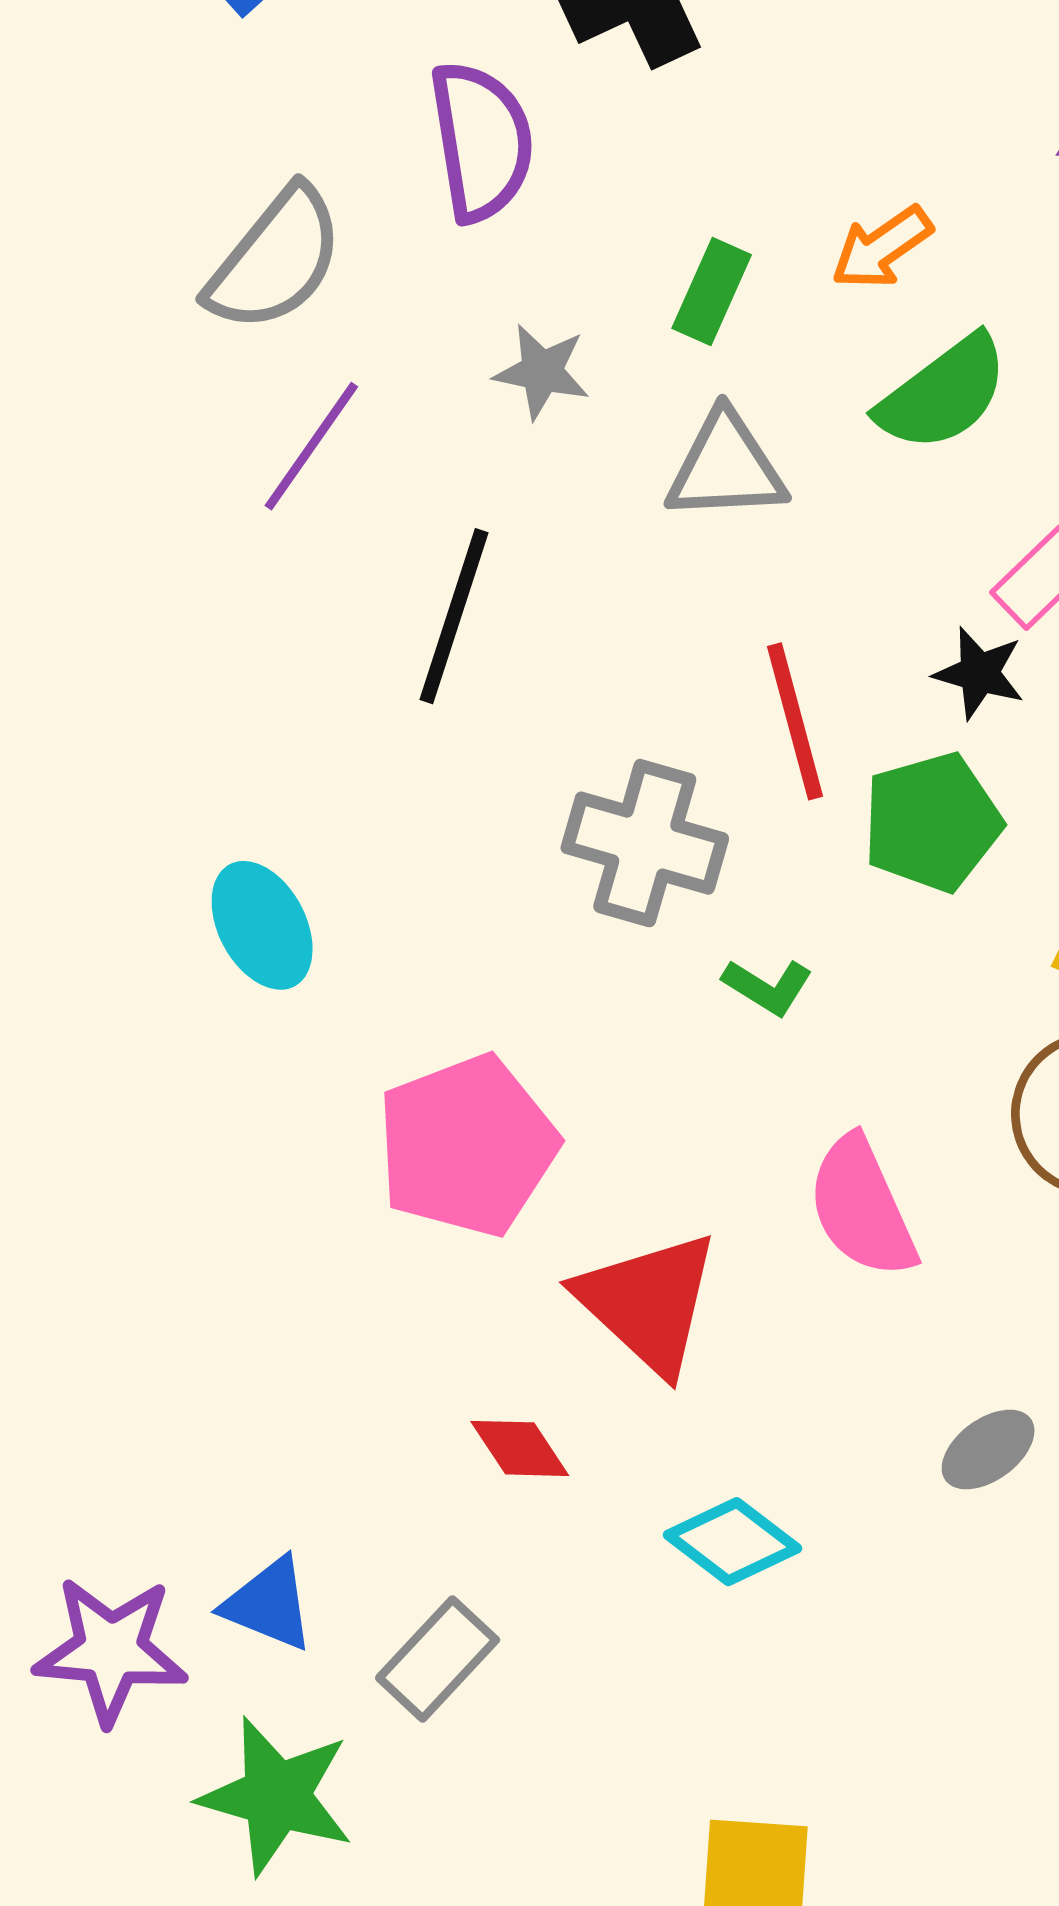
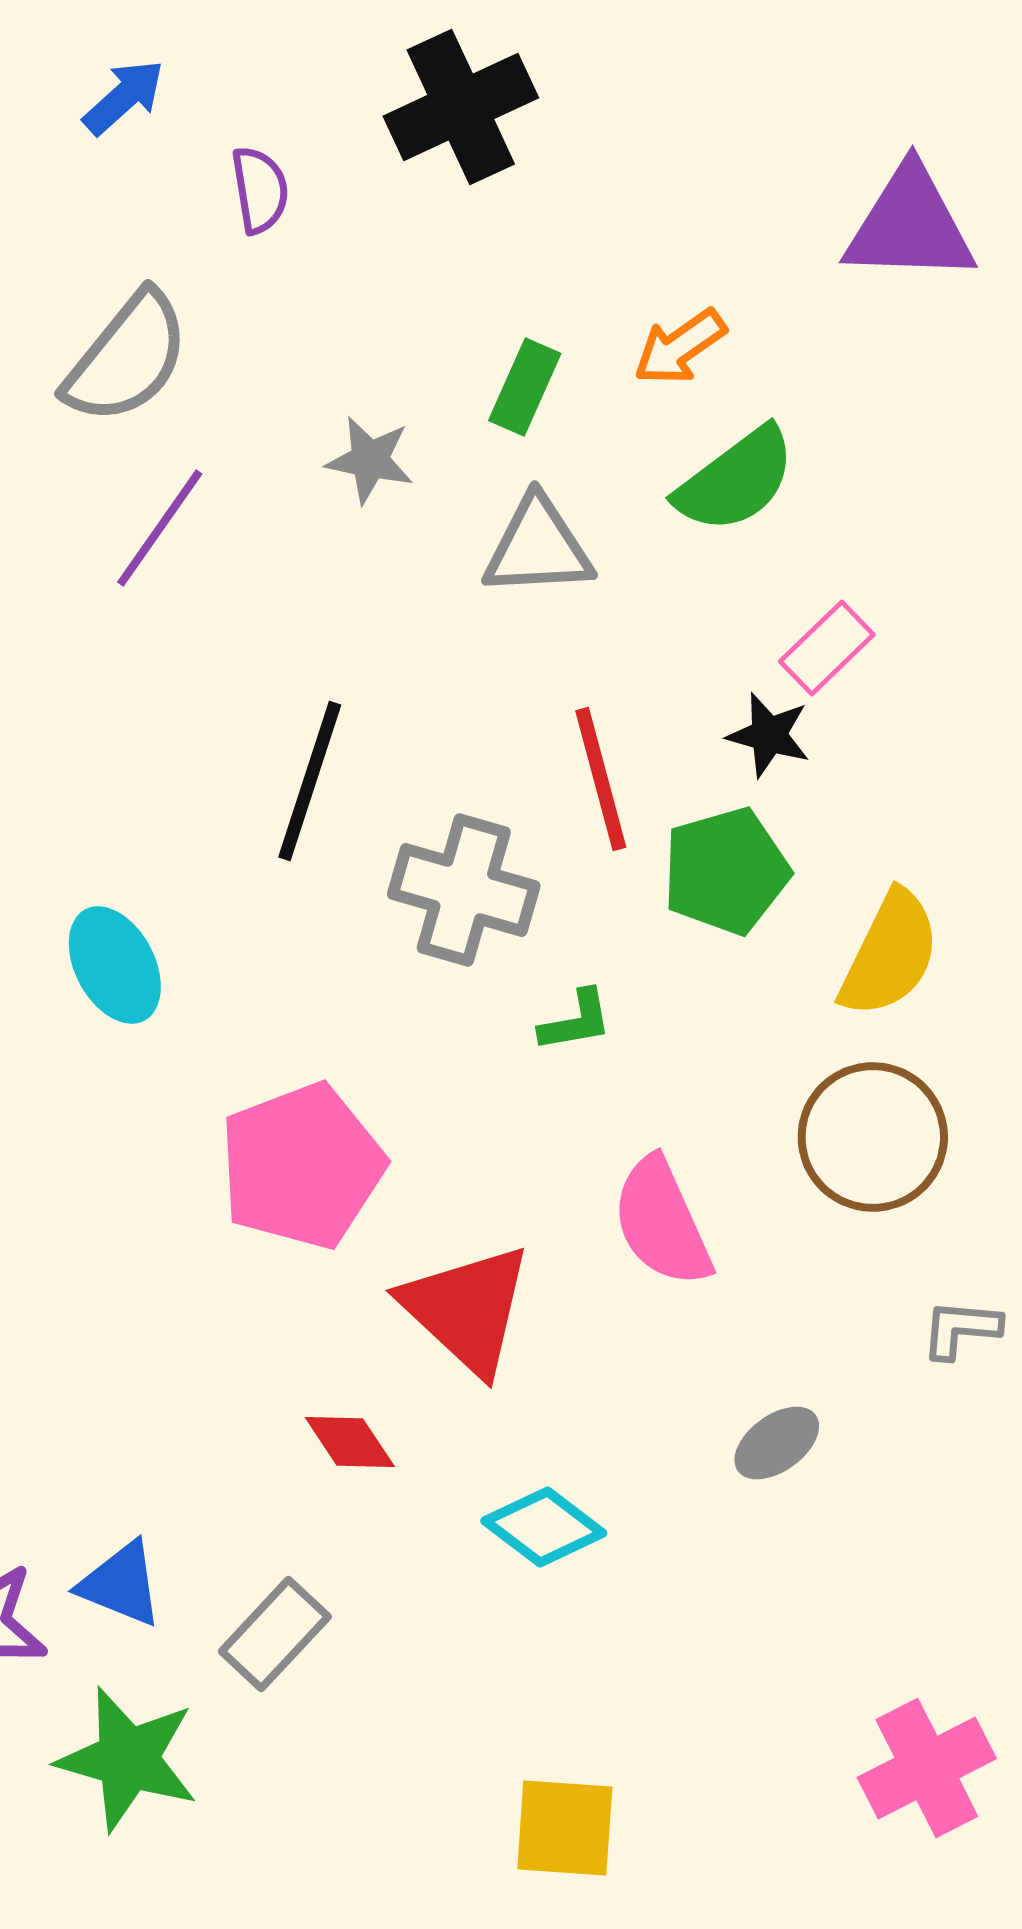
purple semicircle: (481, 141) -> (260, 190), moved, size x0.6
black line: (454, 616) -> (310, 781), moved
green L-shape: (768, 987) -> (576, 1021), turned -42

